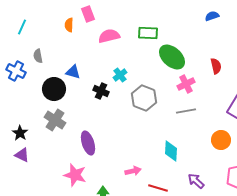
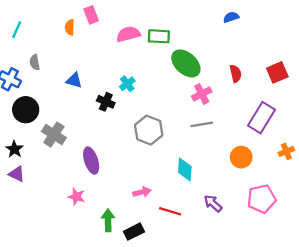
pink semicircle: (109, 36) -> (128, 34), moved
black circle: (54, 89) -> (26, 110), moved
gray hexagon: (144, 98) -> (149, 130), moved
pink star: (75, 175) -> (76, 197), size x0.7

